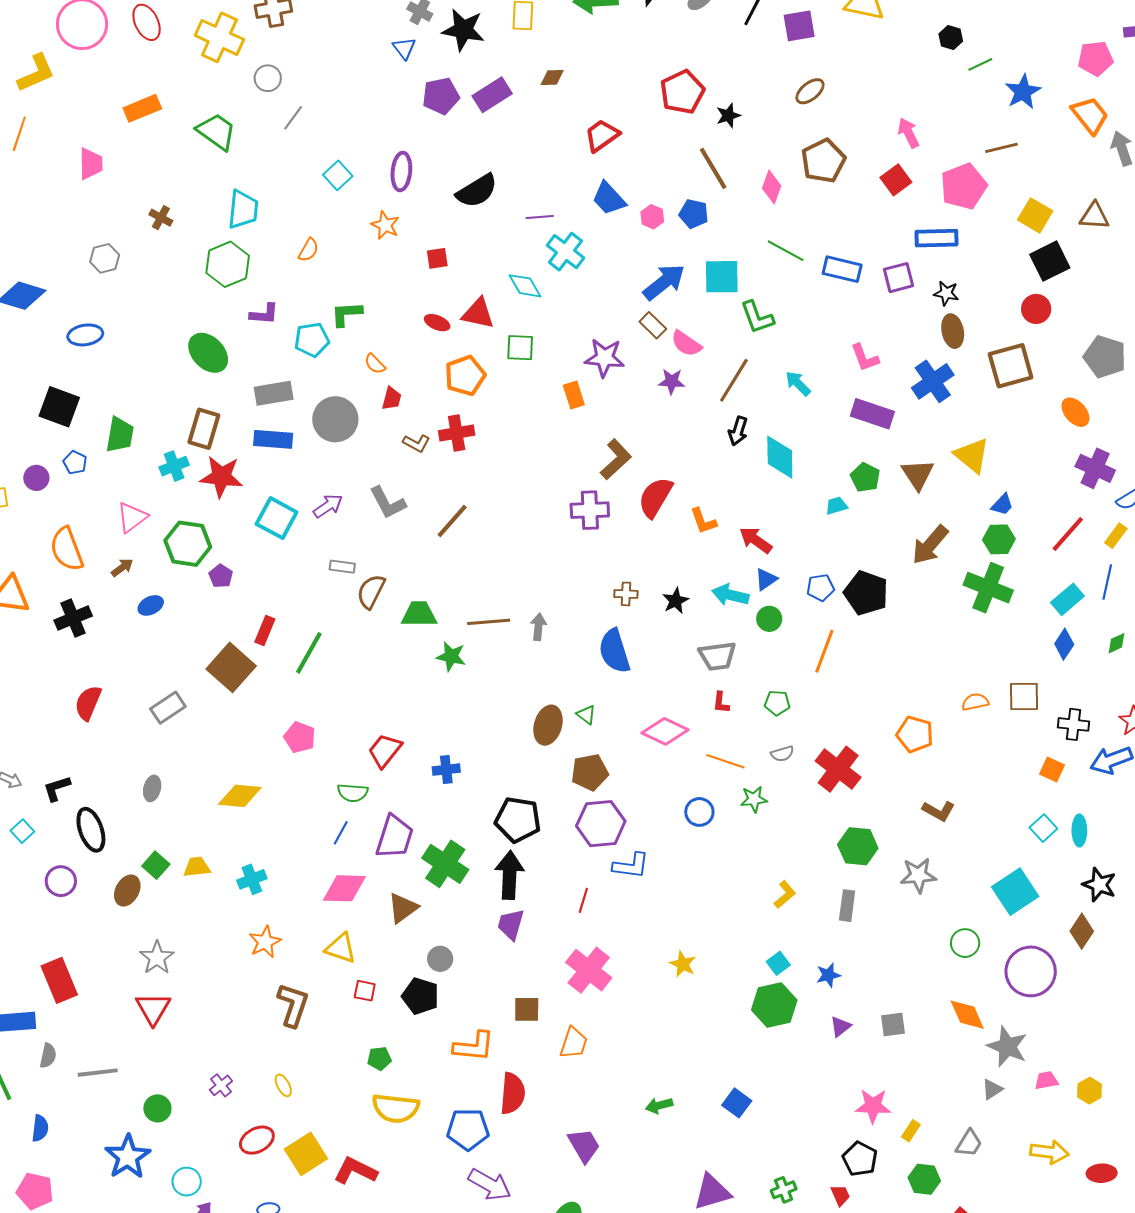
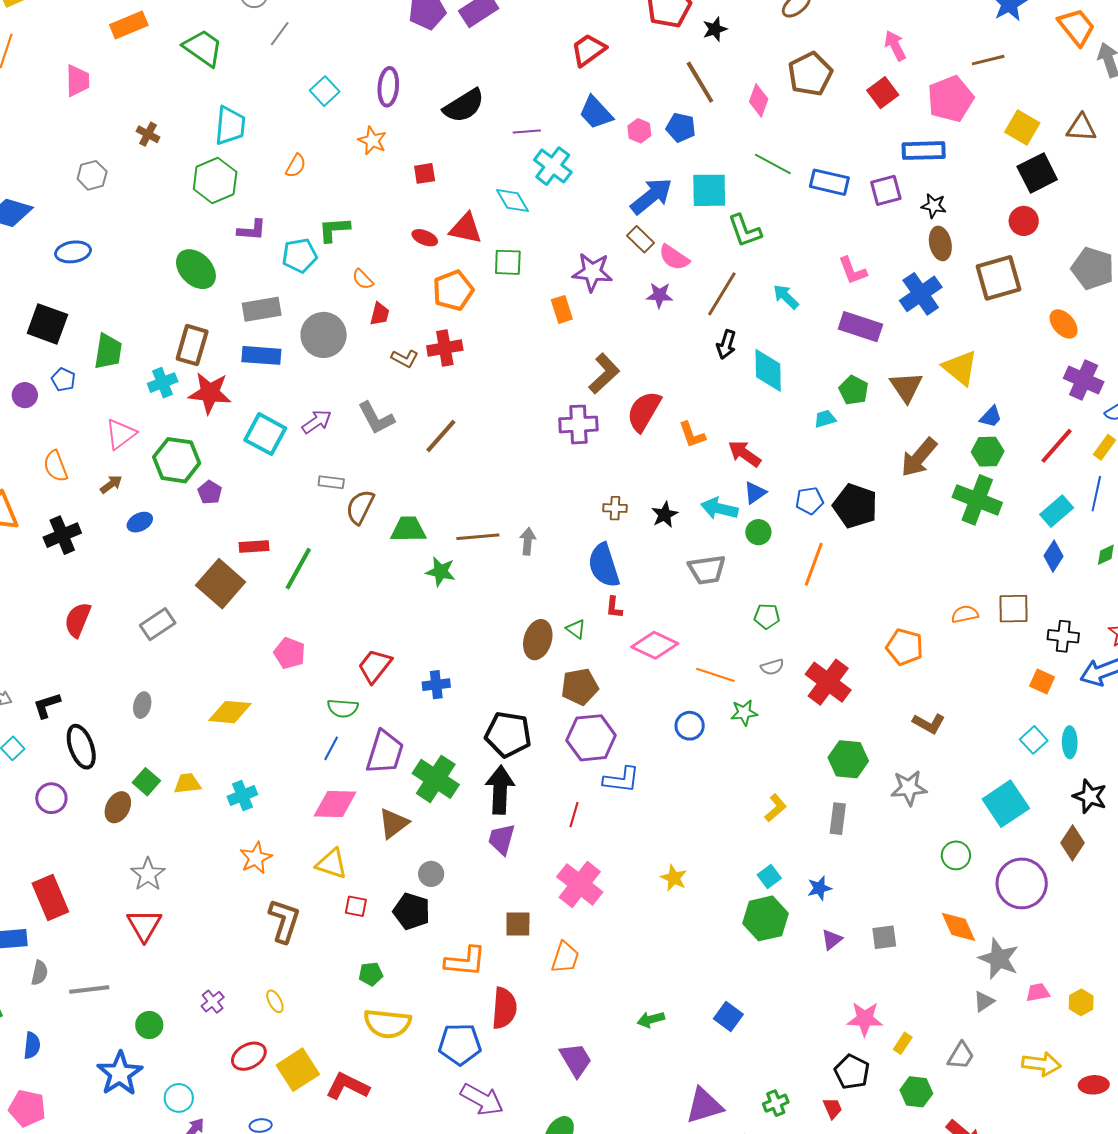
orange semicircle: (67, 549) -> (56, 466), size x0.7
red rectangle: (265, 630) -> (254, 547), turned 64
red L-shape: (721, 703) -> (614, 607), moved

